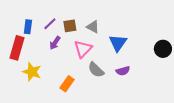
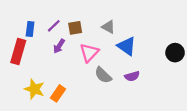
gray triangle: (93, 27) -> (108, 27), moved
blue triangle: (118, 43) -> (127, 46), turned -30
yellow star: (32, 72) -> (34, 89), moved
orange rectangle: (67, 84) -> (58, 93), moved

